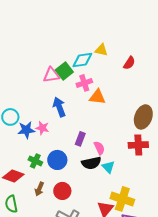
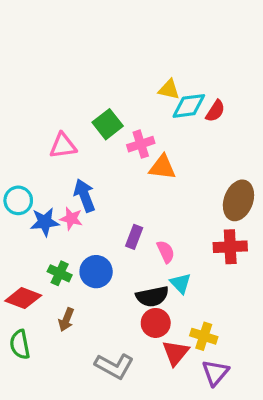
cyan diamond: (82, 60) -> (189, 106), moved
pink triangle: (51, 75) -> (63, 146), moved
blue arrow: (59, 107) -> (84, 195), moved
black semicircle: (91, 163) -> (152, 296), moved
red circle: (62, 191) -> (156, 323), moved
yellow cross: (122, 199) -> (204, 336), size x0.7

